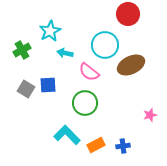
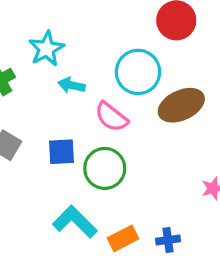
blue square: (48, 85) -> (61, 152), moved

